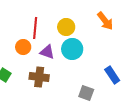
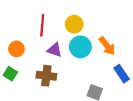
orange arrow: (105, 21) -> (107, 46), moved
orange circle: (23, 47) -> (16, 49), moved

